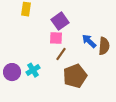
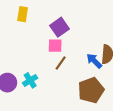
blue arrow: (89, 41) -> (94, 61), moved
brown pentagon: (75, 76) -> (91, 90), moved

